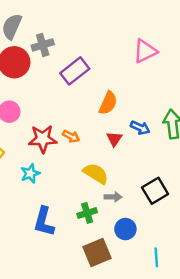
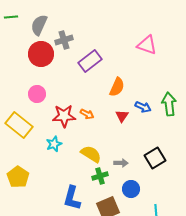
pink triangle: (145, 51) -> (147, 45), turned 45
yellow semicircle: (96, 173) -> (91, 154), moved
blue L-shape: (44, 222) -> (72, 198), moved

